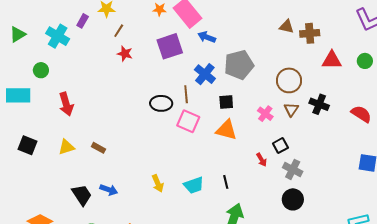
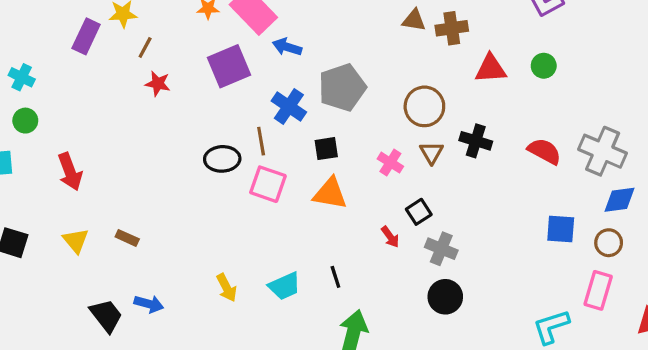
purple rectangle: (83, 21) -> (86, 36), size x1.5
cyan cross: (58, 36) -> (22, 77), moved, size x0.7
yellow triangle: (66, 147) -> (76, 241), turned -48

